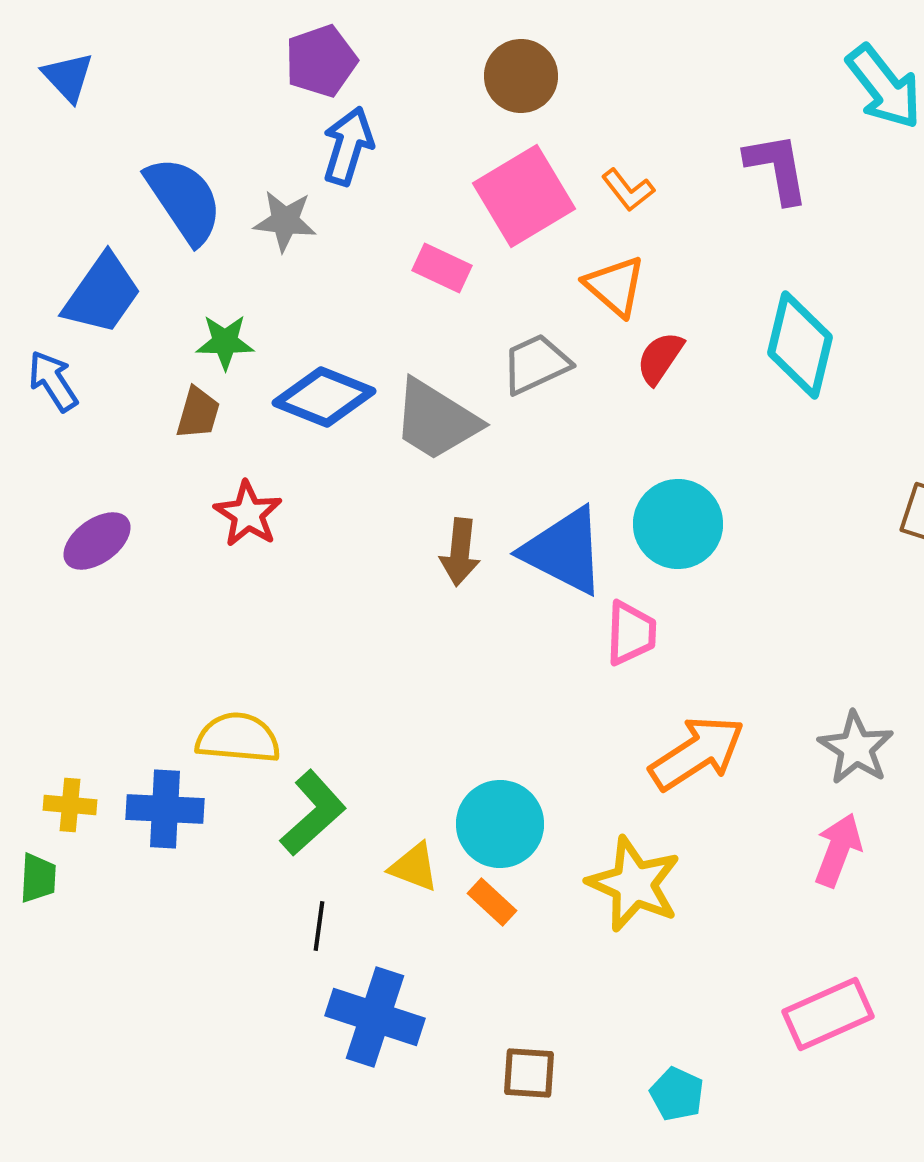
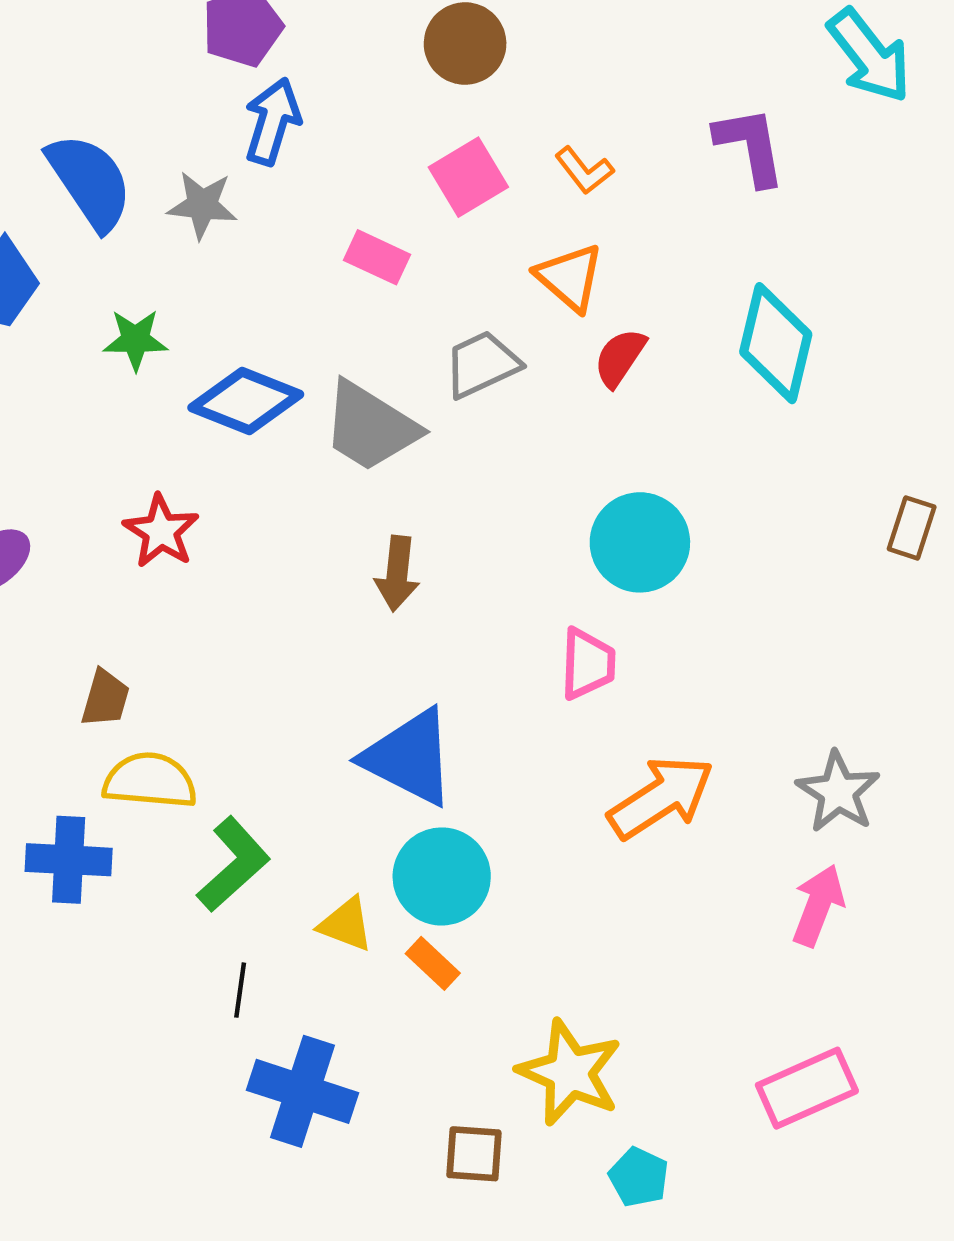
pink square: (524, 196) -> (468, 177), size x0.7
brown trapezoid: (198, 413) -> (105, 698), moved
blue triangle: (564, 551) -> (409, 757), moved
yellow star: (634, 884) -> (570, 1072), moved

